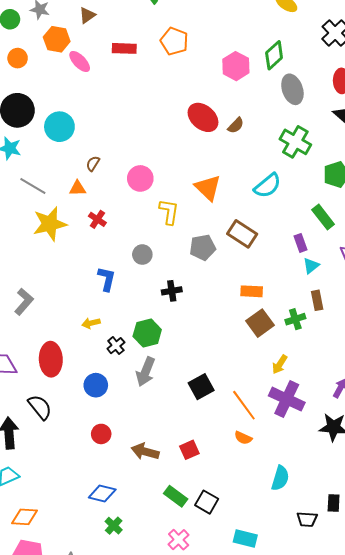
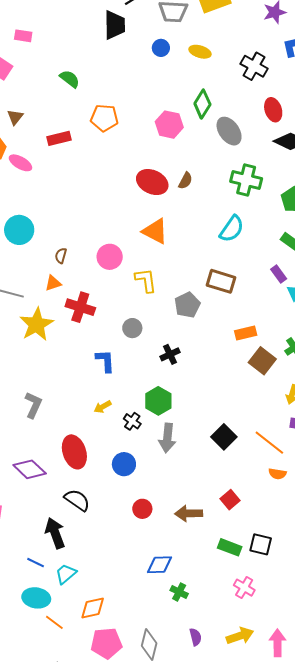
orange triangle: (208, 188) -> (155, 231), moved
red cross: (97, 219) -> (80, 307), size x1.6

